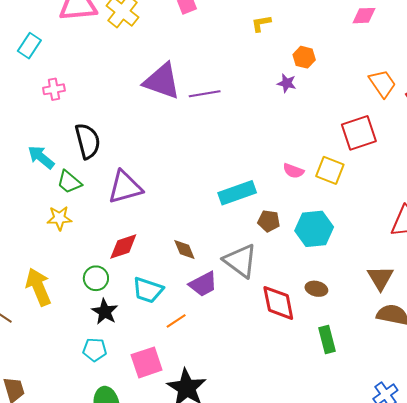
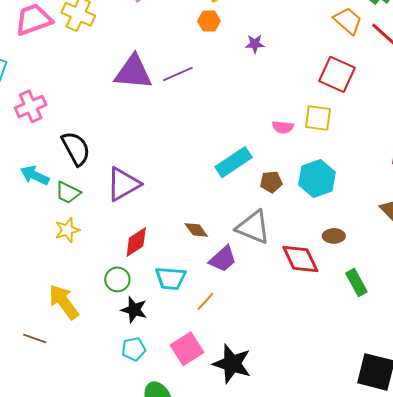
orange hexagon: (304, 57) -> (209, 21), moved
pink cross: (54, 89) -> (31, 106), size x1.4
red square: (359, 133) -> (337, 74), turned -33

